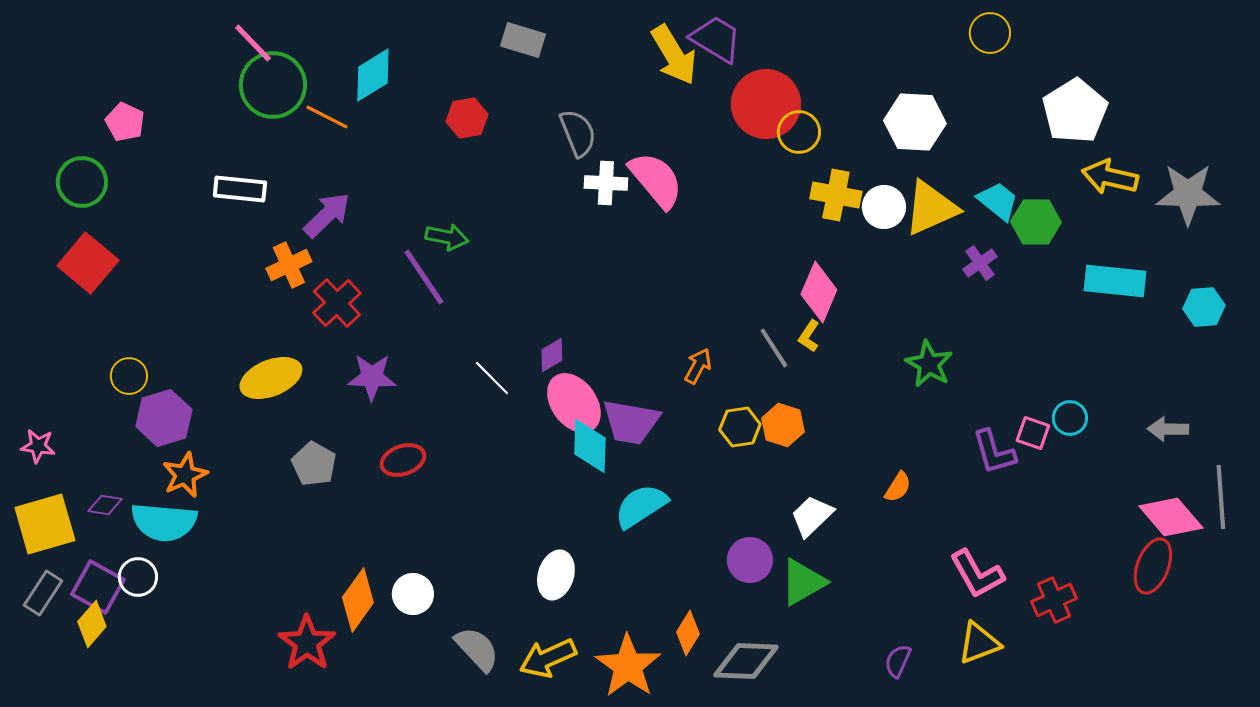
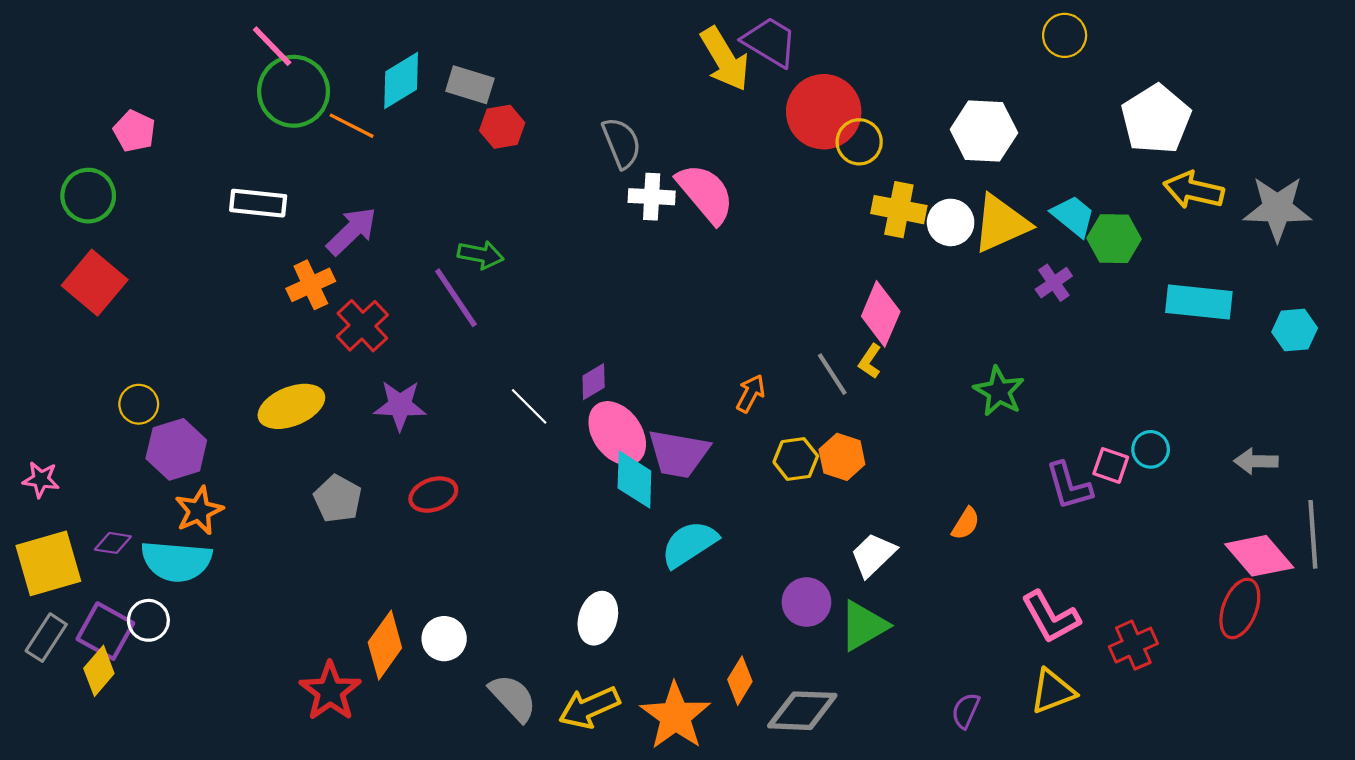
gray rectangle: (523, 40) -> (470, 85), moved

